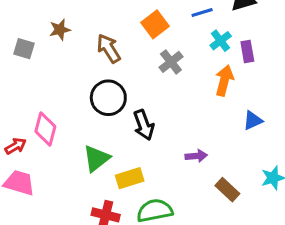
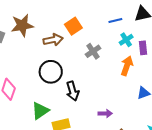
orange square: (155, 24) -> (73, 26), moved
brown star: (60, 30) -> (22, 25), size x1.6
brown arrow: (109, 48) -> (53, 40), turned 108

